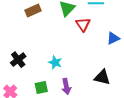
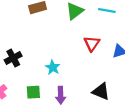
red triangle: (83, 24) -> (92, 44), moved

